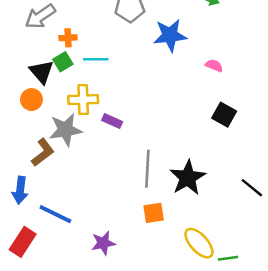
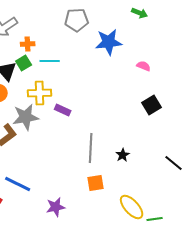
black square: (224, 115) -> (152, 105), turned 30
black star: (188, 178) -> (123, 155), size x0.5

